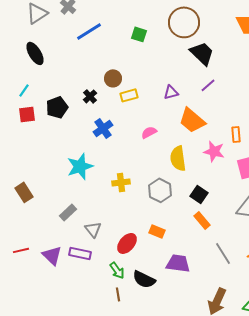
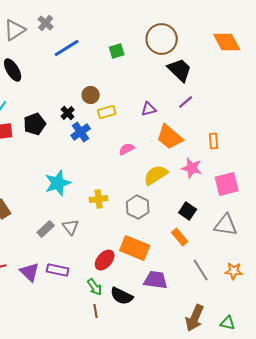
green square: (139, 34) -> (117, 51), turned -35
blue cross: (103, 128) -> (81, 132), moved
orange rectangle: (236, 134) -> (214, 141), moved
yellow semicircle: (178, 158) -> (156, 175), turned 65
black square: (199, 194) -> (188, 211), moved
gray triangle: (93, 229) -> (71, 227), moved
orange rectangle: (157, 231) -> (135, 248), size x1.8

